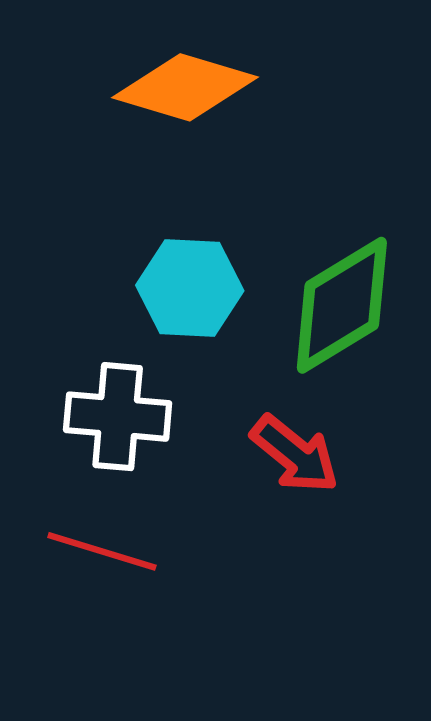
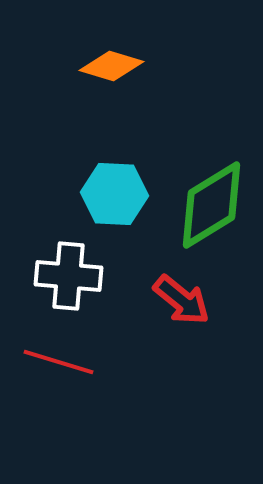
orange diamond: (185, 87) -> (111, 66), size x0.7

